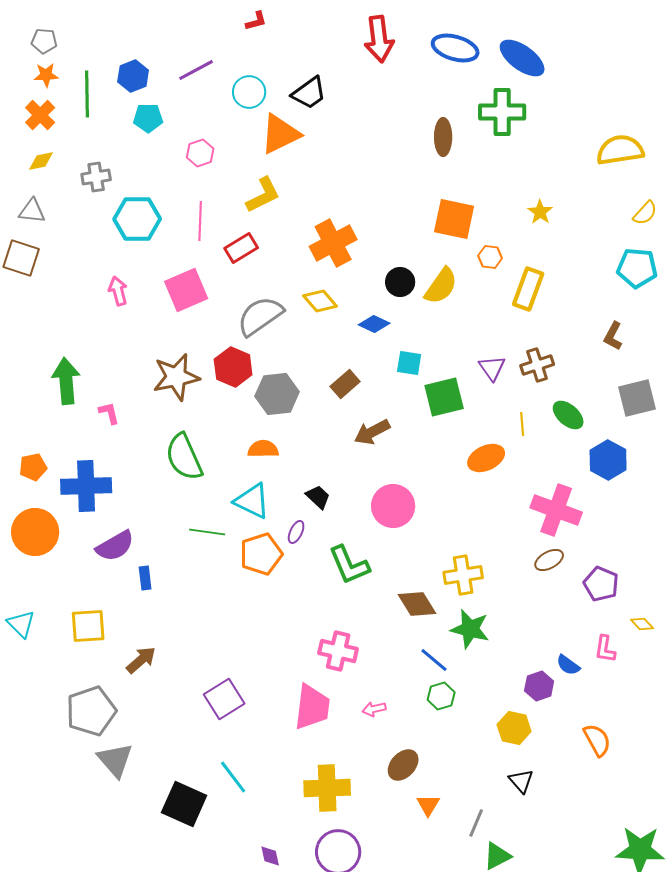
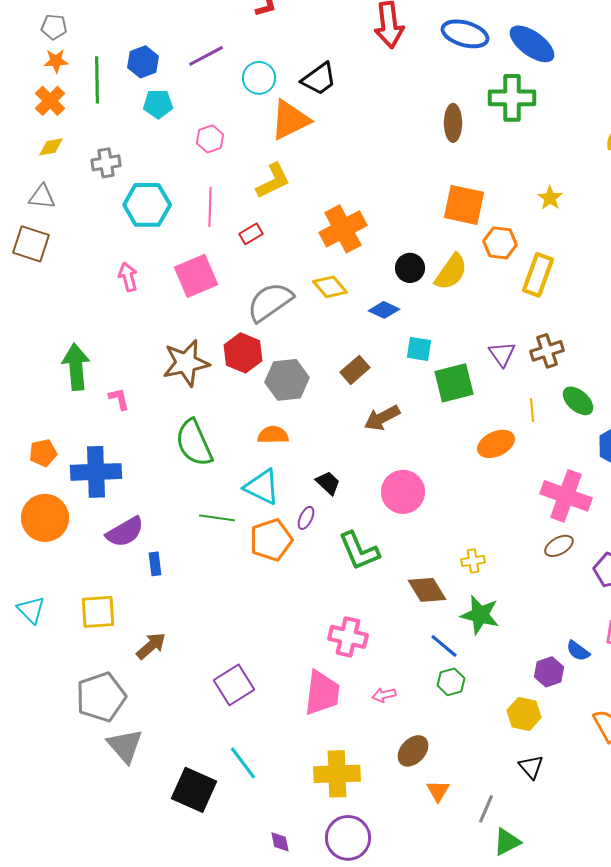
red rectangle: (241, 248) -> (251, 234), size x0.7
orange hexagon: (490, 257) -> (500, 243), size x1.4
yellow cross: (463, 575) -> (473, 561), size x0.6

